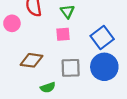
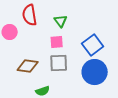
gray square: (71, 68) -> (59, 63), moved

